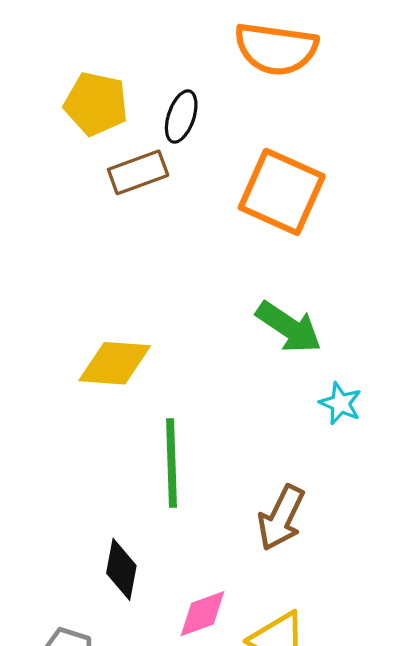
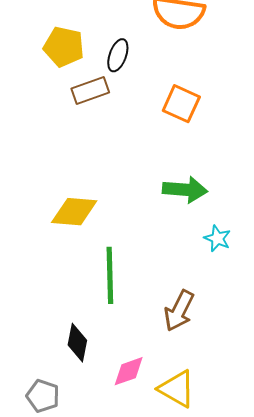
orange square: (282, 192) -> (181, 104), size x0.7
green arrow: (289, 327) -> (185, 190), turned -30

